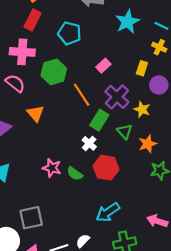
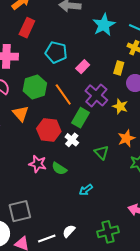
red rectangle: (33, 20) -> (27, 28), moved
cyan pentagon: (69, 33) -> (56, 52), moved
green hexagon: (54, 72) -> (35, 87), moved
green triangle: (125, 132) -> (101, 152), moved
red hexagon: (106, 168) -> (49, 130), moved
cyan arrow: (108, 212) -> (86, 190), moved, size x0.6

